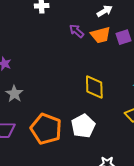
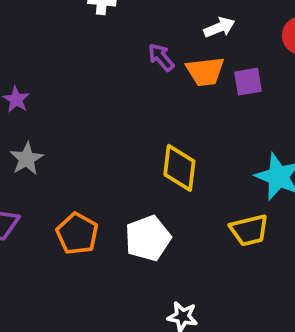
orange pentagon: (46, 129) -> (77, 234), size x0.7

